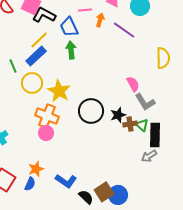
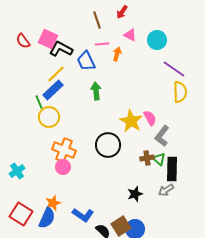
purple line: (124, 30) -> (174, 69), moved
green arrow: (71, 50) -> (96, 91), moved
green line: (13, 66) -> (39, 102), moved
yellow star: (59, 91) -> (131, 121), moved
gray L-shape: (145, 102) -> (162, 136), turned 70
black star: (118, 115) -> (135, 194), moved
blue semicircle: (30, 184) -> (47, 218), size x1.5

